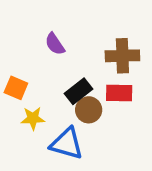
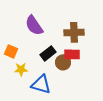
purple semicircle: (55, 44) -> (34, 25), size x1.5
brown circle: (89, 110) -> (63, 62), moved

